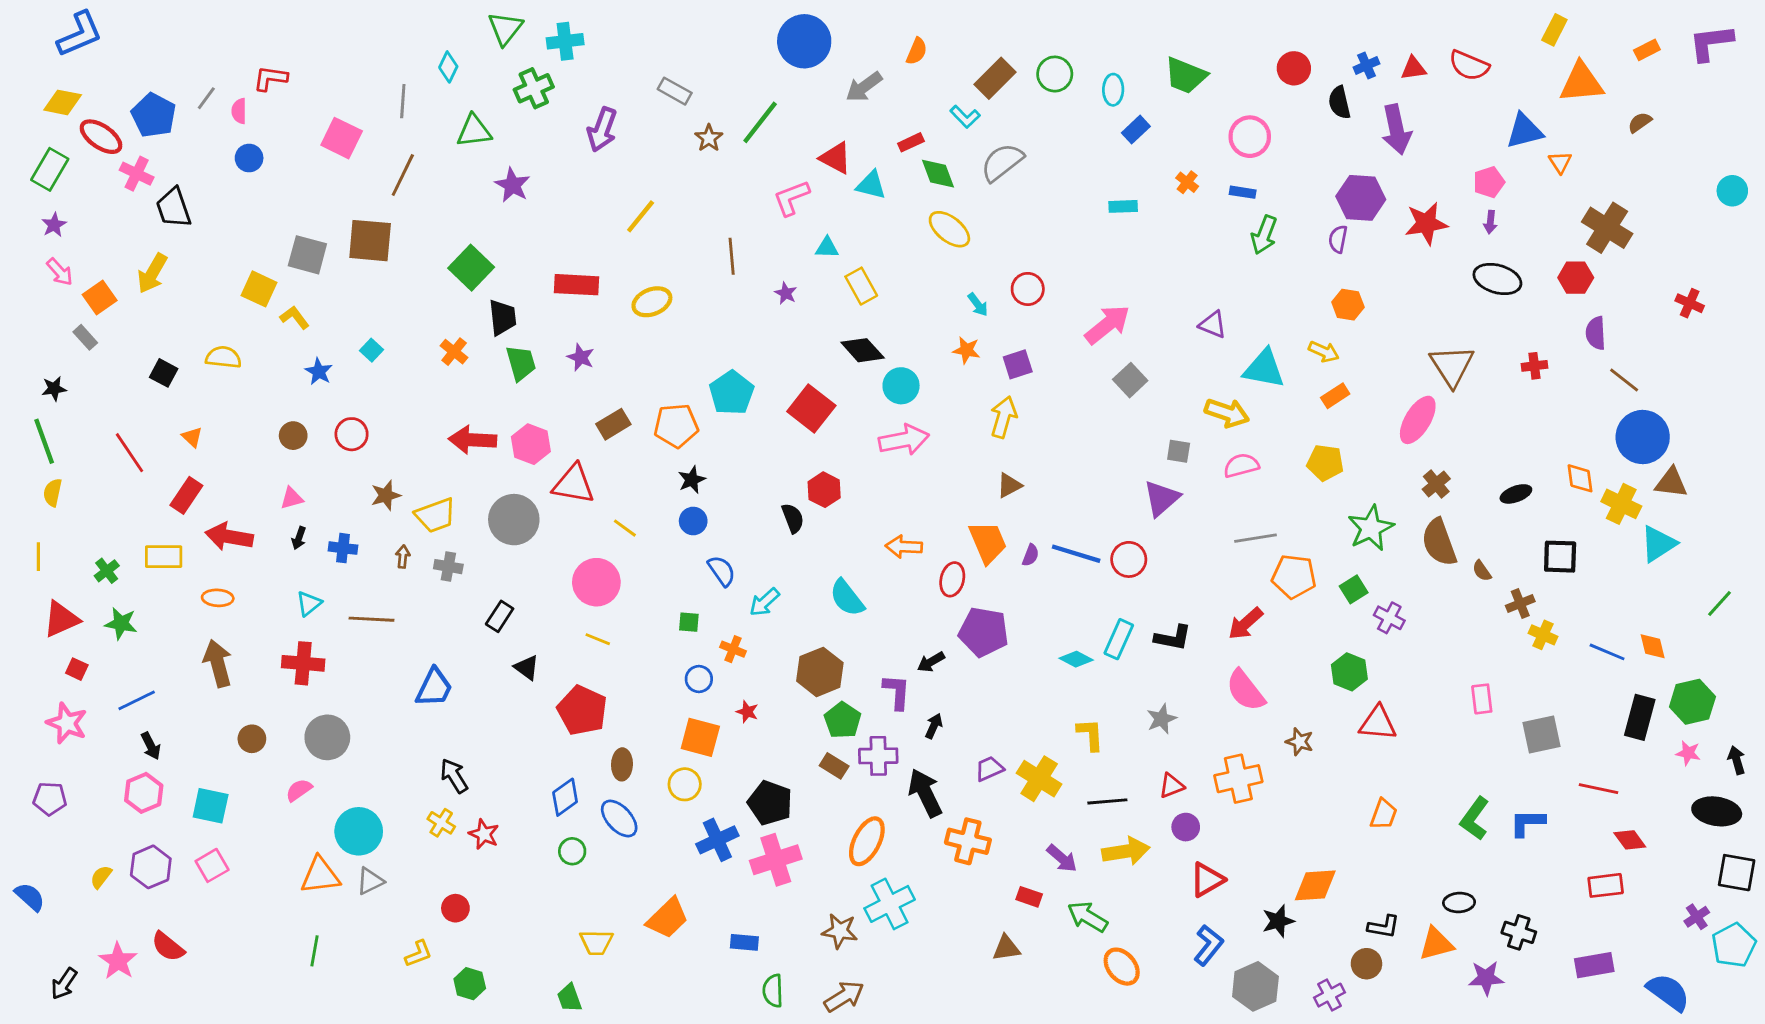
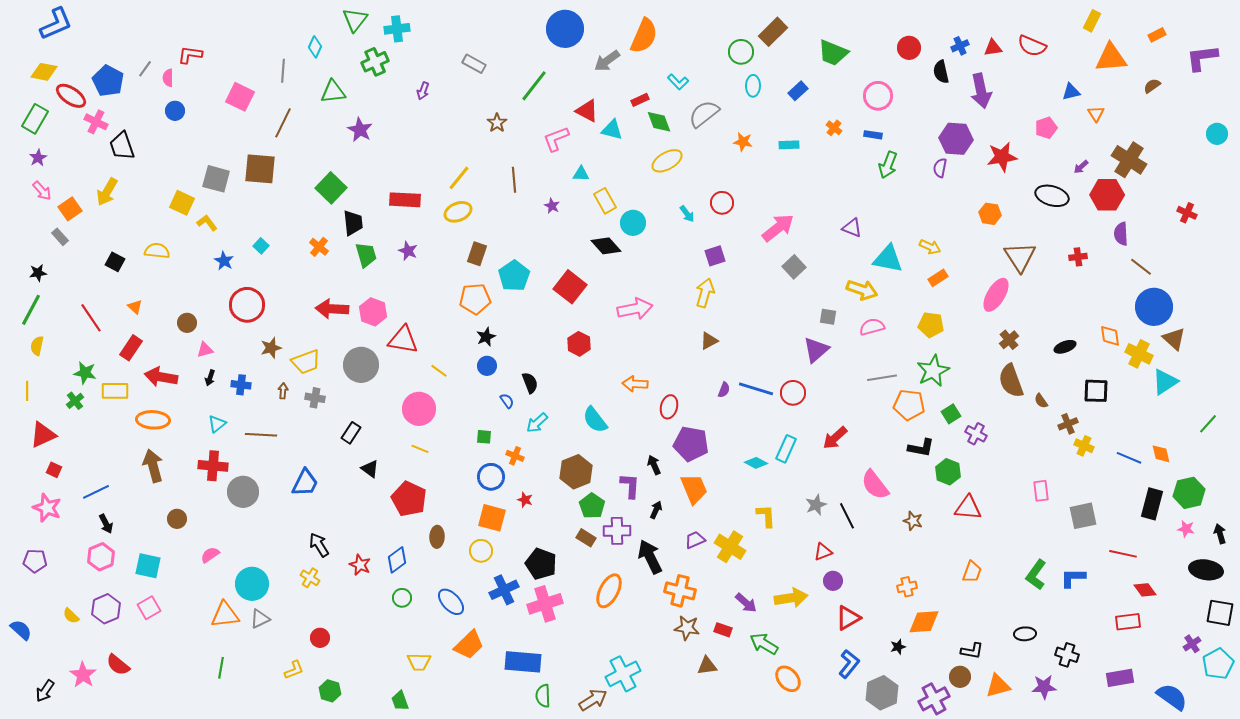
purple L-shape: (1711, 43) -> (1202, 58), moved
orange semicircle: (917, 51) -> (644, 36), size x1.8
brown rectangle: (995, 78) -> (773, 32), moved
cyan ellipse: (1113, 90) -> (753, 86), moved
purple arrow: (602, 130) -> (423, 91), size x0.6
blue triangle: (1524, 131) -> (1071, 92), size x0.7
brown star: (709, 138) -> (497, 123), moved
yellow line: (641, 216) -> (459, 178), moved
purple arrow: (1490, 222) -> (1081, 167), moved, turned 42
yellow ellipse: (949, 229) -> (667, 161), turned -68
red hexagon: (1576, 278) -> (1107, 195), size x1.4
orange hexagon: (1348, 305) -> (990, 214), moved
orange star: (966, 350) -> (743, 142), moved
cyan circle: (901, 386) -> (633, 223), moved
brown rectangle: (613, 424) -> (477, 254), moved, turned -40
red circle: (352, 434) -> (247, 305), size x1.5
brown circle: (293, 436) -> (187, 323), moved
green line: (44, 441) -> (31, 310), turned 48
brown triangle: (1671, 483) -> (1174, 339), turned 35
black semicircle: (793, 518) -> (530, 383), moved
green star: (1371, 528) -> (933, 371), moved
orange trapezoid: (988, 542) -> (694, 489), moved
blue semicircle: (722, 571) -> (507, 401), size x0.7
orange ellipse: (218, 598) -> (153, 420), size x1.5
green star: (121, 623) -> (85, 373), moved
red arrow: (1245, 623) -> (835, 438), moved
black L-shape: (1173, 638) -> (921, 448), moved
black arrow: (931, 662) -> (654, 465), turned 96
blue circle: (699, 679) -> (491, 477), size x1.4
gray circle: (327, 737) -> (243, 492), moved
orange cross: (1238, 779) -> (907, 587), moved, size x0.6
black line: (1107, 801) -> (847, 516), moved, turned 68
blue ellipse: (619, 819) -> (451, 602), moved
red star: (484, 834) -> (360, 565), moved
yellow semicircle: (101, 877) -> (71, 616), turned -84
cyan cross: (890, 904) -> (623, 674), moved
black star: (1278, 921) -> (898, 647), size x0.7
brown star: (840, 931) -> (687, 628), moved
blue rectangle: (744, 942) -> (523, 662), size x1.8
orange triangle: (1436, 944) -> (998, 686), moved
purple cross: (1329, 995) -> (934, 699), size x1.4

